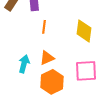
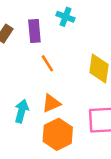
orange line: (44, 27) -> (47, 63), turned -40

